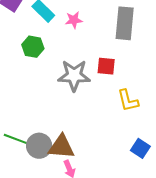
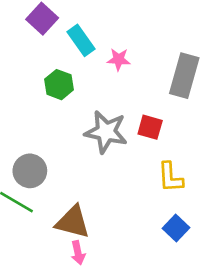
gray circle: (39, 146) -> (30, 171), moved
blue square: (140, 148) -> (176, 228), moved

